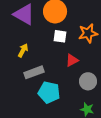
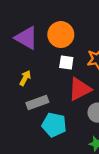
red triangle: (72, 60) -> (80, 89), size x1.6

